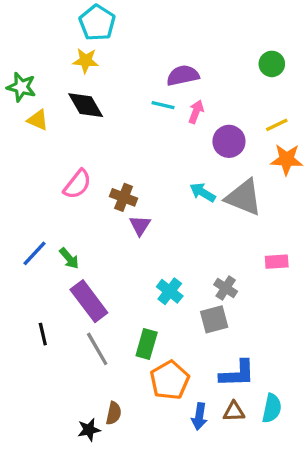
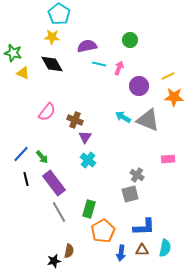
green circle: (272, 64) -> (130, 40), moved
purple semicircle: (183, 75) -> (87, 46), moved
cyan cross: (170, 291) -> (88, 160), moved
black line: (43, 334) -> (26, 179), moved

